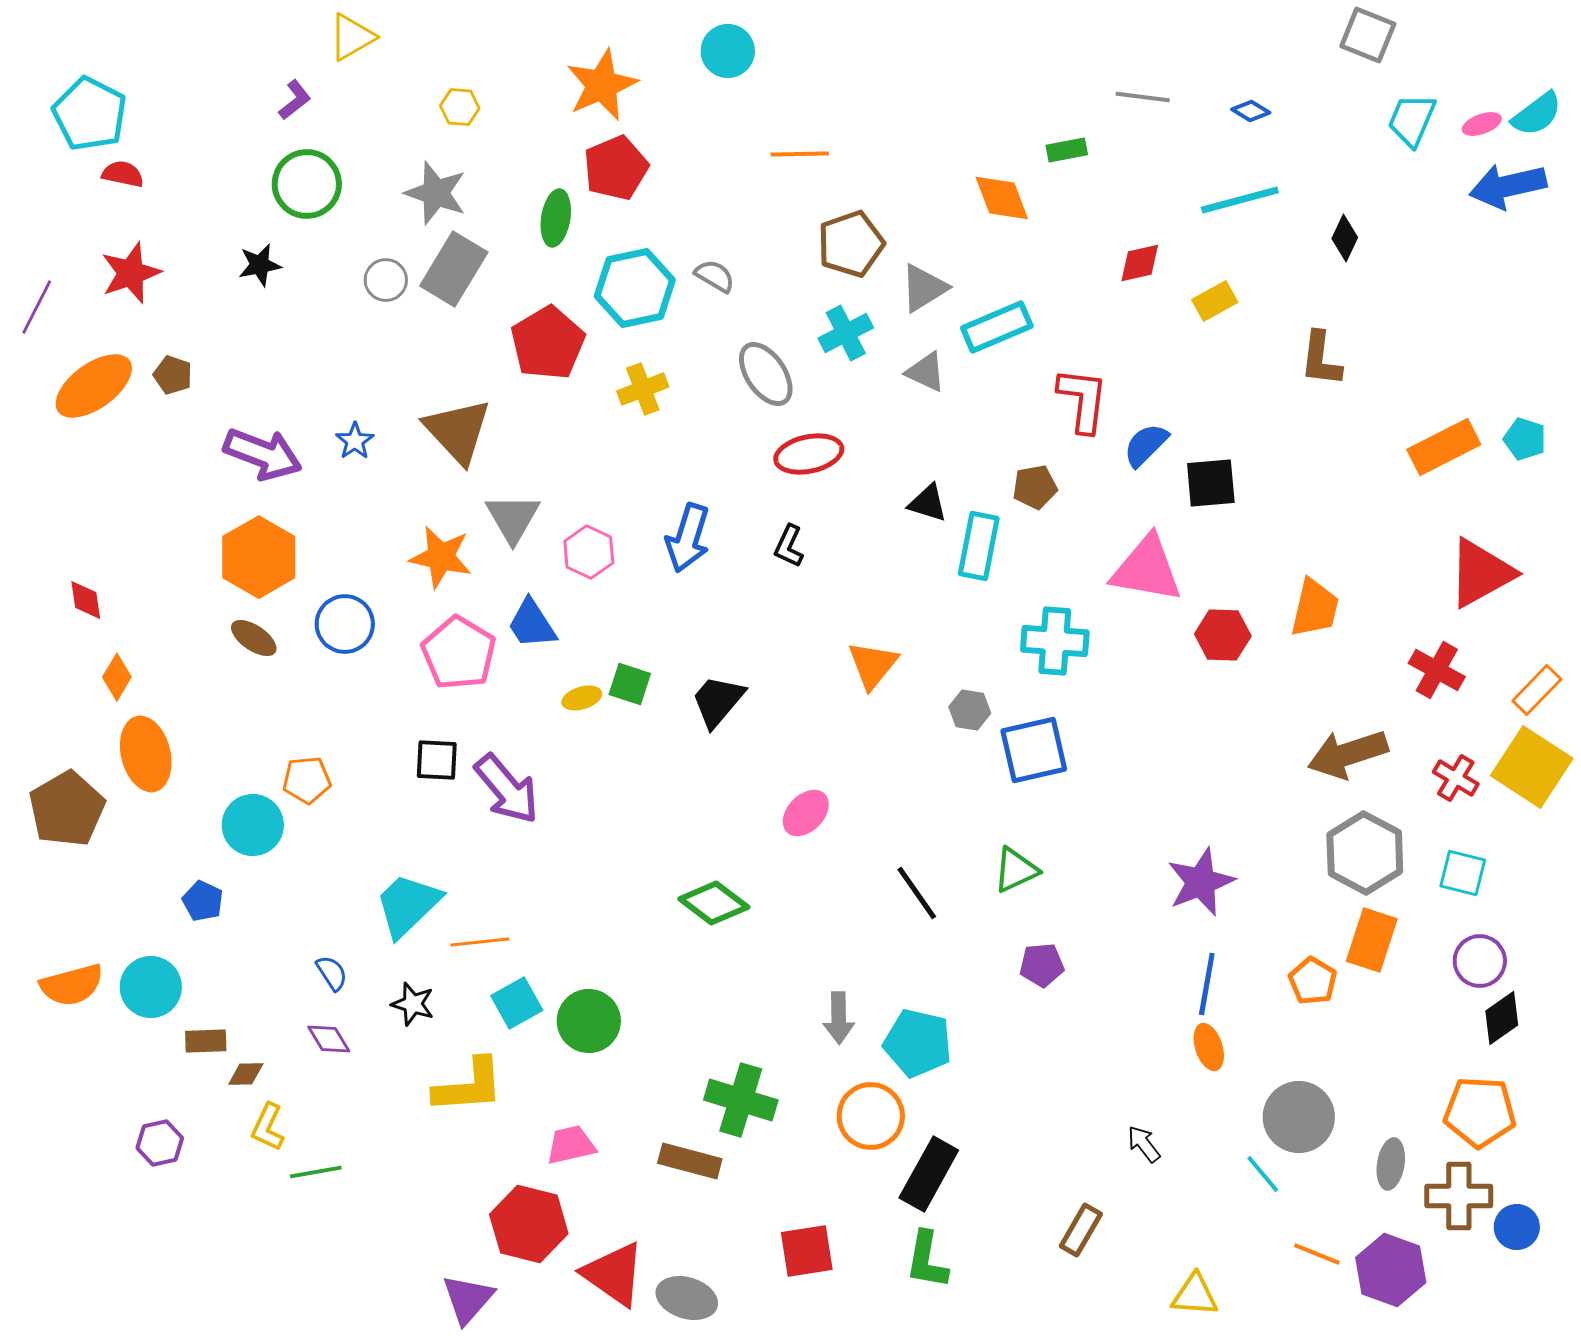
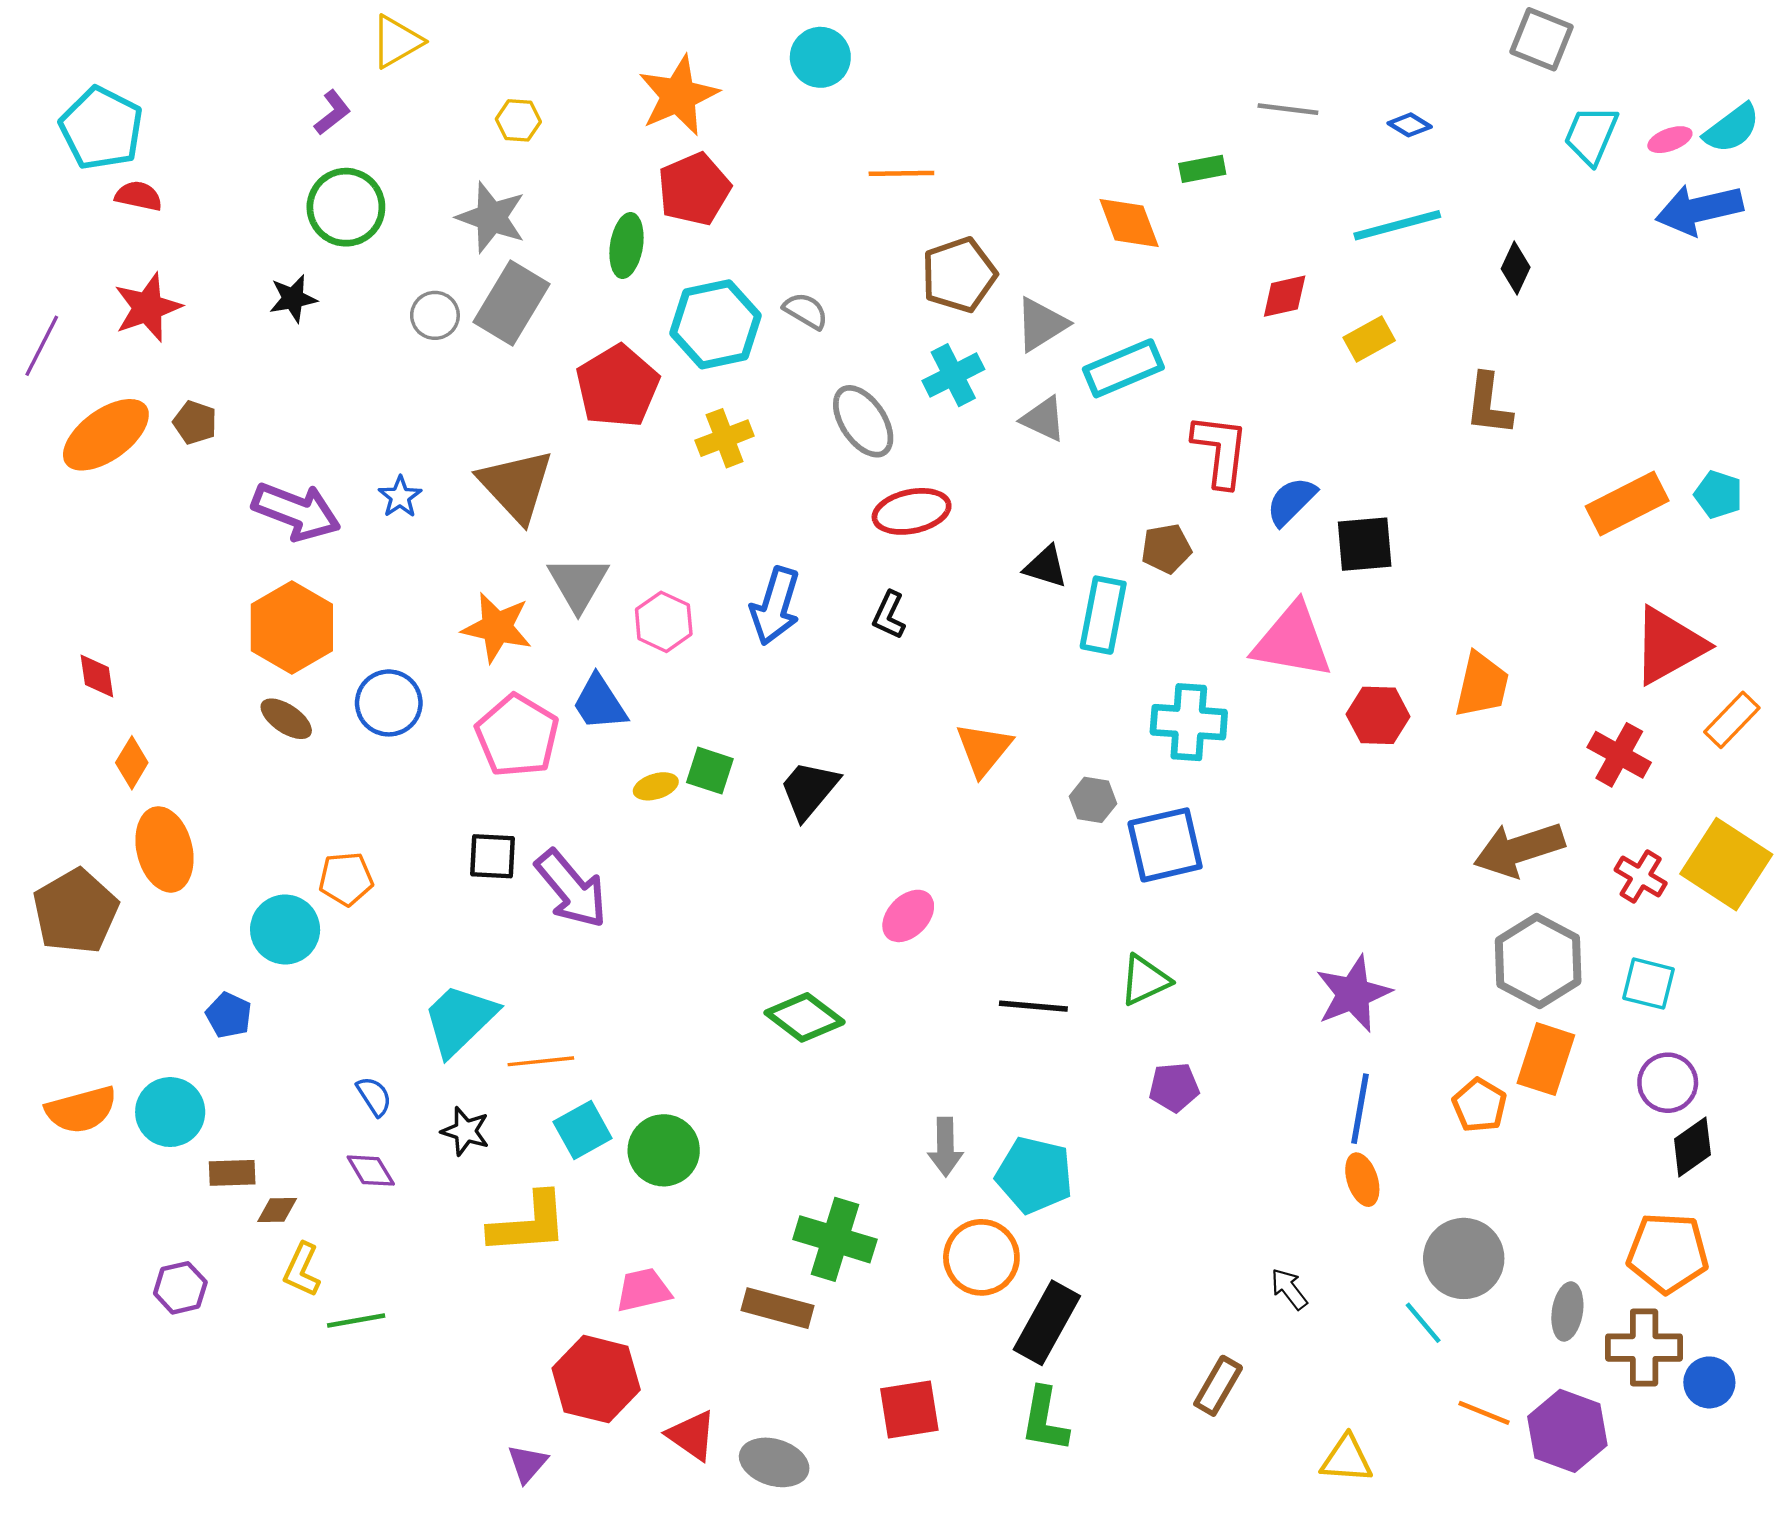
orange rectangle: (1537, 690) -> (1732, 720), moved
black line: (917, 893) -> (1033, 1006), turned -50
red triangle: (614, 1274) -> (692, 1435), size x0.7
purple triangle: (468, 1299) -> (527, 1464), size x0.7

